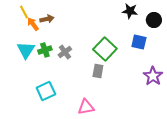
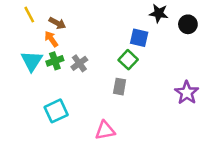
brown arrow: (47, 19) -> (57, 23), turned 40
orange arrow: (33, 24) -> (51, 39), moved
blue square: (139, 42) -> (139, 38), moved
green square: (105, 49) -> (128, 60), size x0.7

